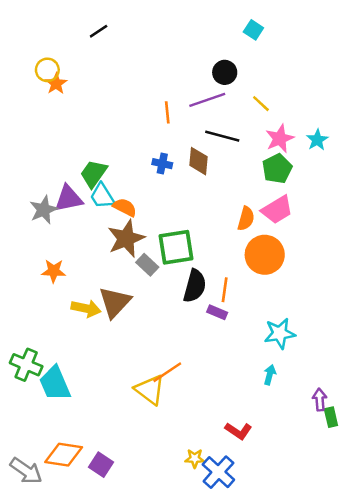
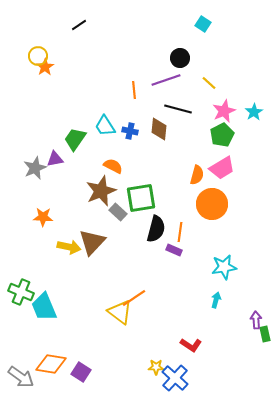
cyan trapezoid: (102, 196) -> (105, 126), moved
purple triangle: (69, 199) -> (55, 159), size x0.7
orange semicircle: (125, 207) -> (113, 166), moved

